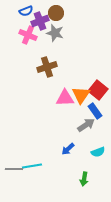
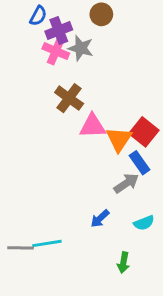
blue semicircle: (26, 11) -> (38, 16), turned -40
brown circle: (56, 13) -> (101, 14), moved
pink cross: (28, 35) -> (56, 51), moved
brown cross: (47, 67) -> (69, 98), turned -36
pink triangle: (65, 98) -> (93, 126), moved

